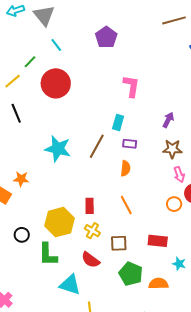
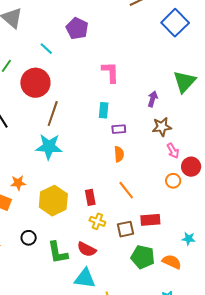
cyan line: (56, 45) -> (46, 49), moved
brown line: (97, 146) -> (53, 114), moved
yellow hexagon: (59, 222) -> (53, 201), moved
red rectangle: (158, 241) -> (150, 220), moved
red semicircle: (91, 260) -> (87, 249), moved
orange semicircle: (158, 284) -> (172, 262), turned 36

